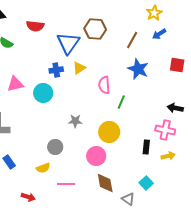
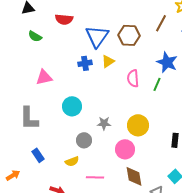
brown hexagon: (95, 29) -> (129, 35), moved
brown line: (132, 40) -> (161, 23), moved
cyan circle: (43, 93) -> (72, 106), moved
green line: (121, 102) -> (157, 84), moved
gray star: (75, 121) -> (104, 123), moved

